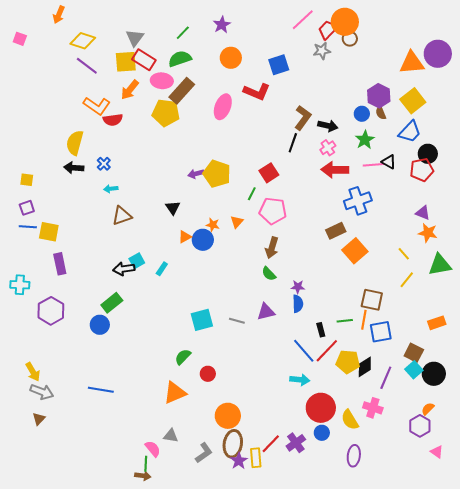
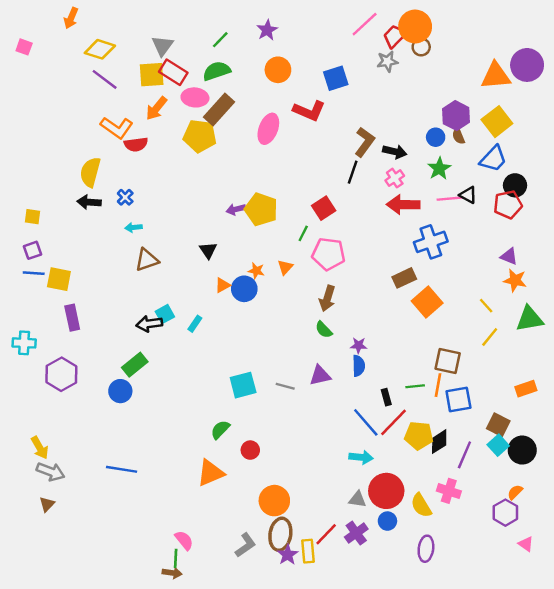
gray triangle: (171, 436) -> (357, 499), moved

